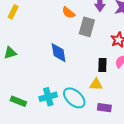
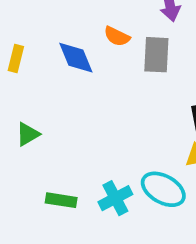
blue diamond: (59, 53) -> (76, 58), moved
green rectangle: (18, 101) -> (61, 200), moved

